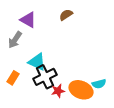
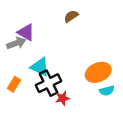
purple triangle: (28, 20) -> (26, 32), moved
gray arrow: (15, 40) -> (16, 43), turned -144
orange ellipse: (81, 90) -> (98, 72), moved, turned -45

